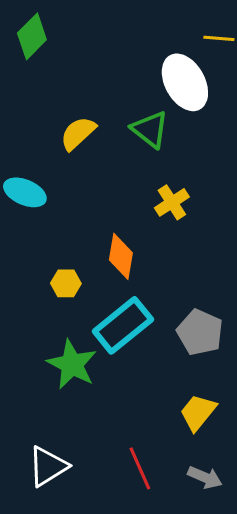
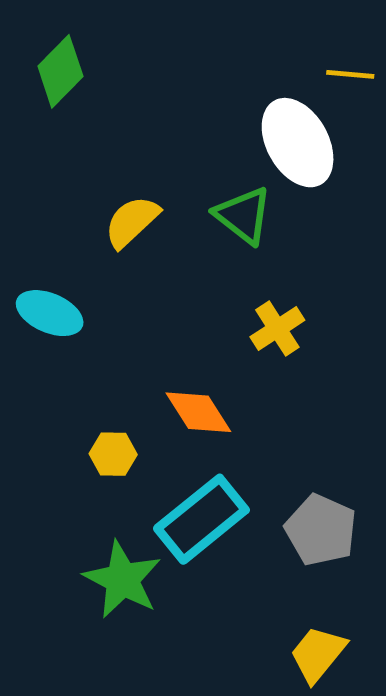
orange diamond: (121, 256) -> (198, 412), turned -42

